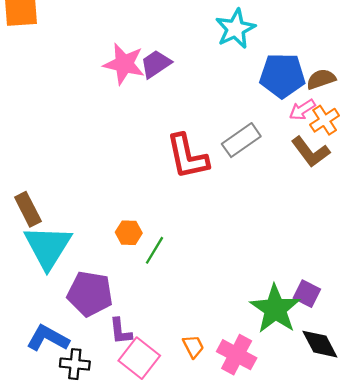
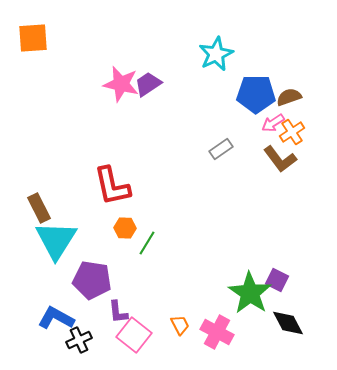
gray rectangle: (241, 140) -> (221, 149), size x0.7
red L-shape: (187, 157) -> (112, 186), moved
black cross: (75, 364) -> (79, 340), turned -30

